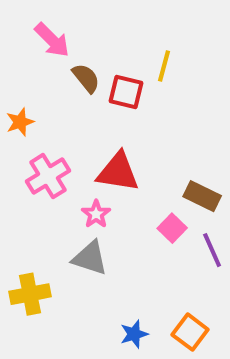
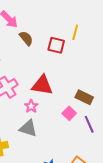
yellow line: (164, 66) -> (75, 32), moved
red square: (126, 92) -> (56, 45), moved

